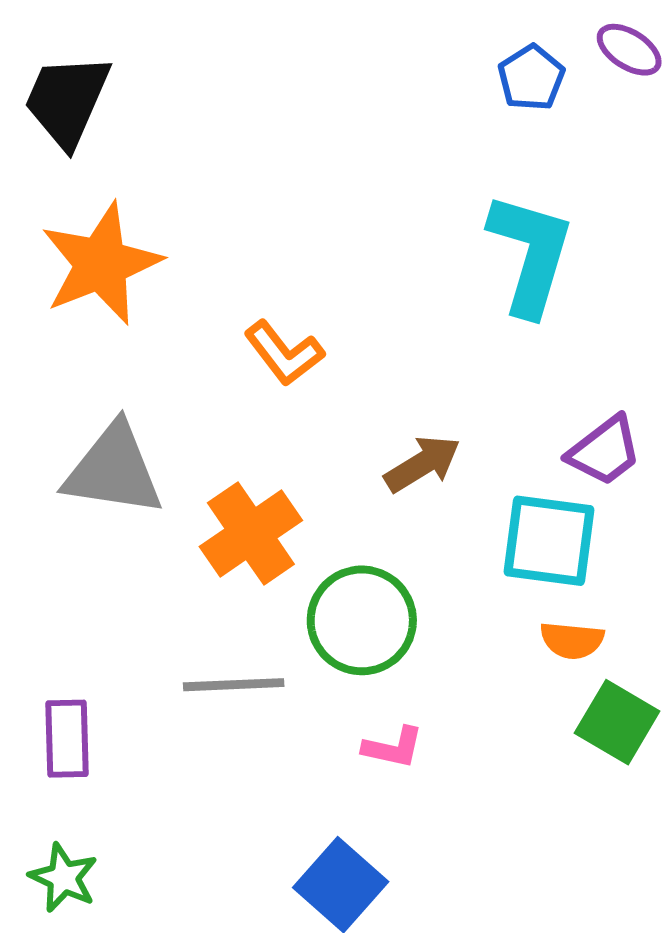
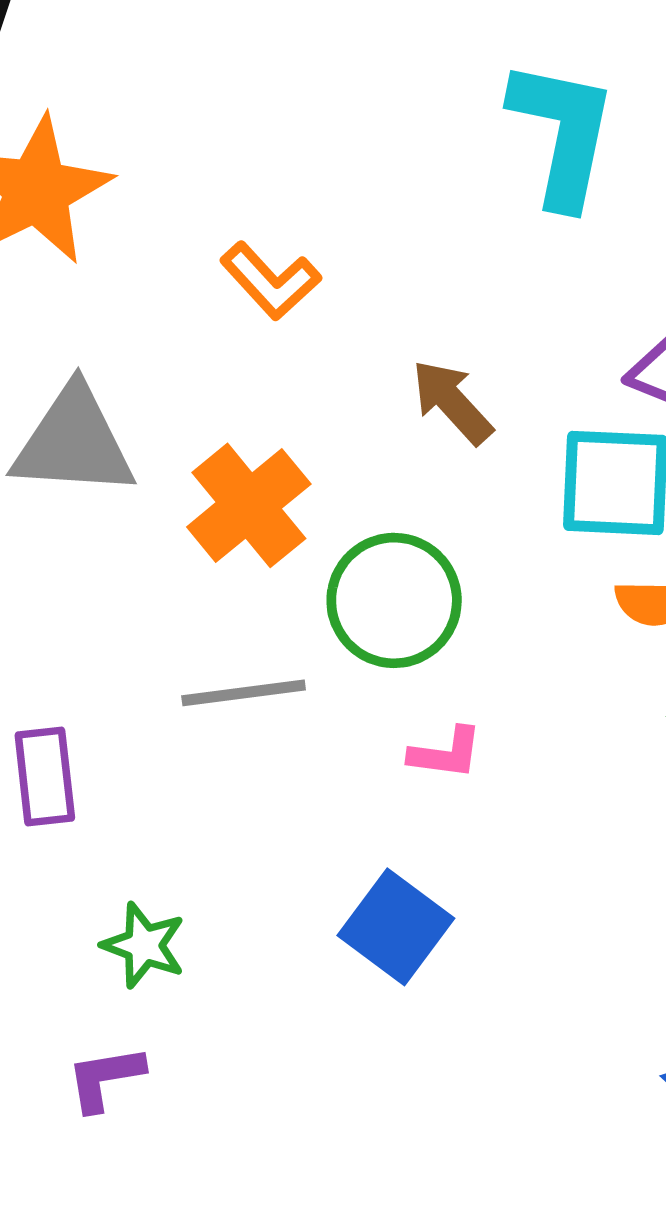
brown arrow: (422, 464) -> (452, 402), turned -96
green star: (64, 878) -> (144, 945), moved

